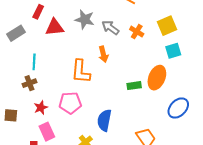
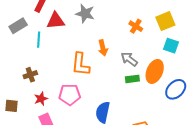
gray arrow: (110, 28) -> (129, 59), moved
cyan square: (173, 51) -> (171, 46), turned 35
cyan line: (34, 62) -> (39, 40), moved
blue ellipse: (178, 108) -> (176, 89), moved

